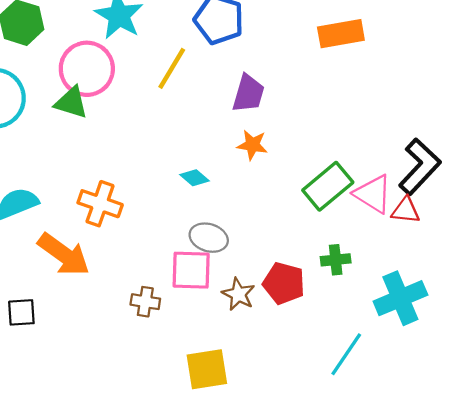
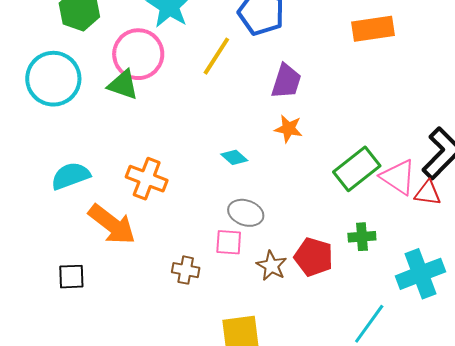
pink square: (191, 270) -> (229, 242), size x0.7

